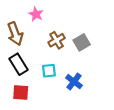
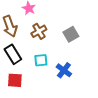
brown cross: (57, 40) -> (39, 31), moved

